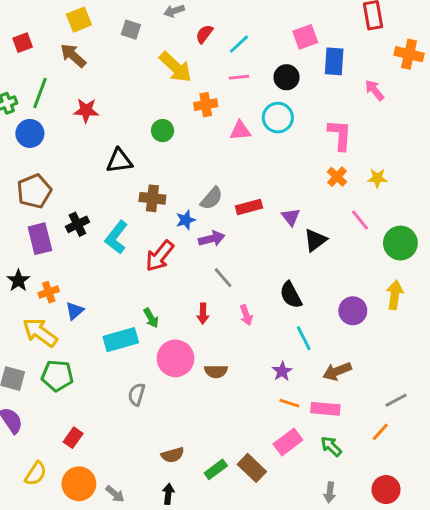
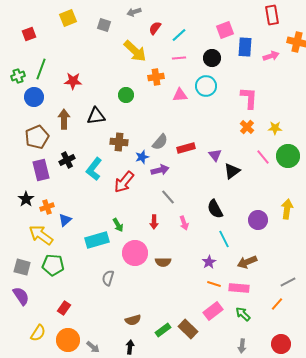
brown arrow: (73, 56) -> (64, 119), moved, turned 48
pink arrow: (374, 90) -> (271, 56), moved, turned 112
green circle: (400, 243) -> (288, 156), moved

